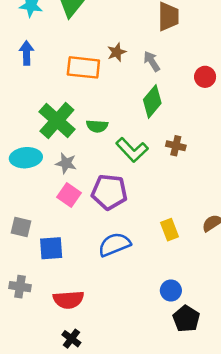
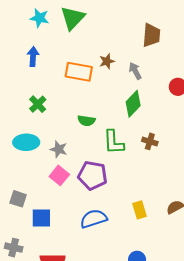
green cross: (57, 120) -> (38, 104), moved, size x0.6
green L-shape: (132, 150) -> (114, 142), turned 36

